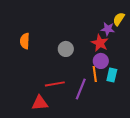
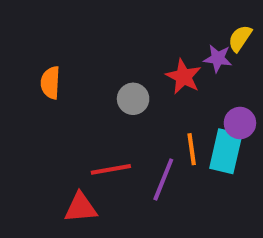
red star: (100, 43) -> (183, 77), moved
purple circle: (101, 61) -> (240, 123), moved
cyan rectangle: (112, 75) -> (226, 151), size x1.5

